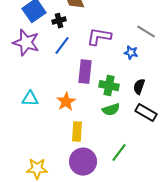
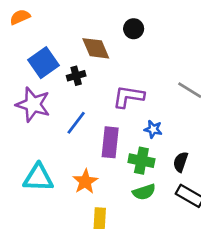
blue line: (62, 46) -> (76, 123), moved
blue star: (131, 53) -> (153, 129), moved
cyan triangle: (30, 99) -> (38, 178), size x1.4

